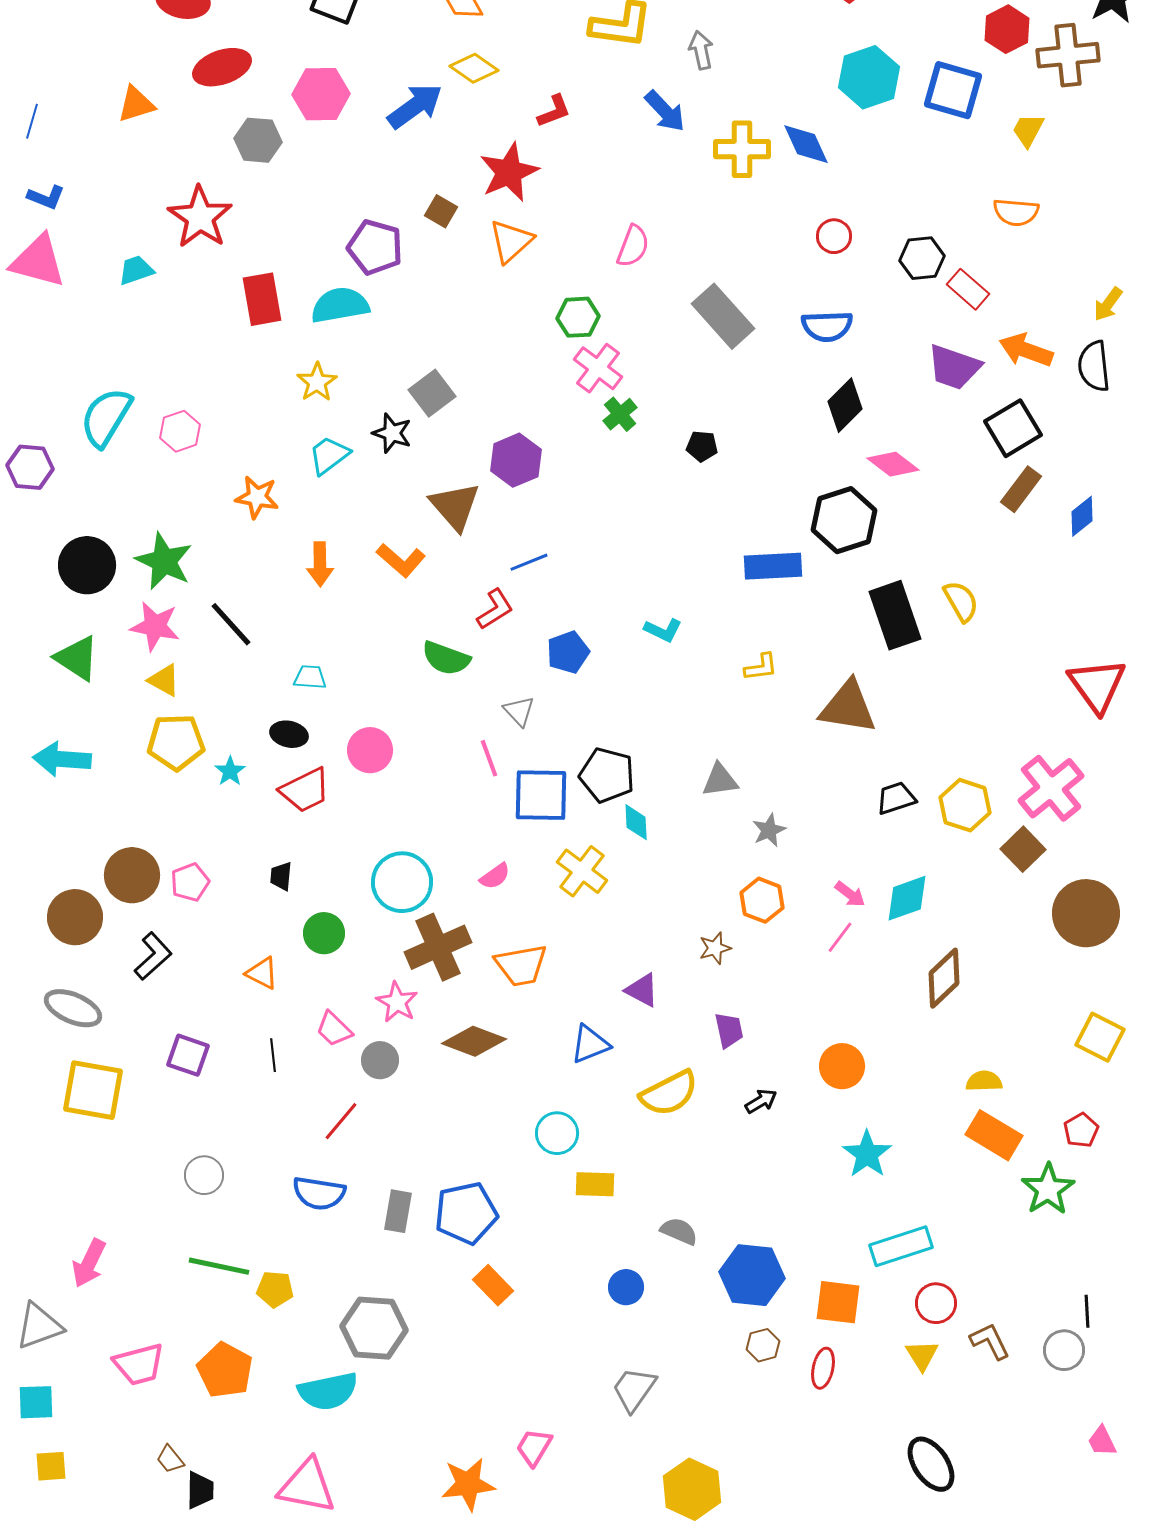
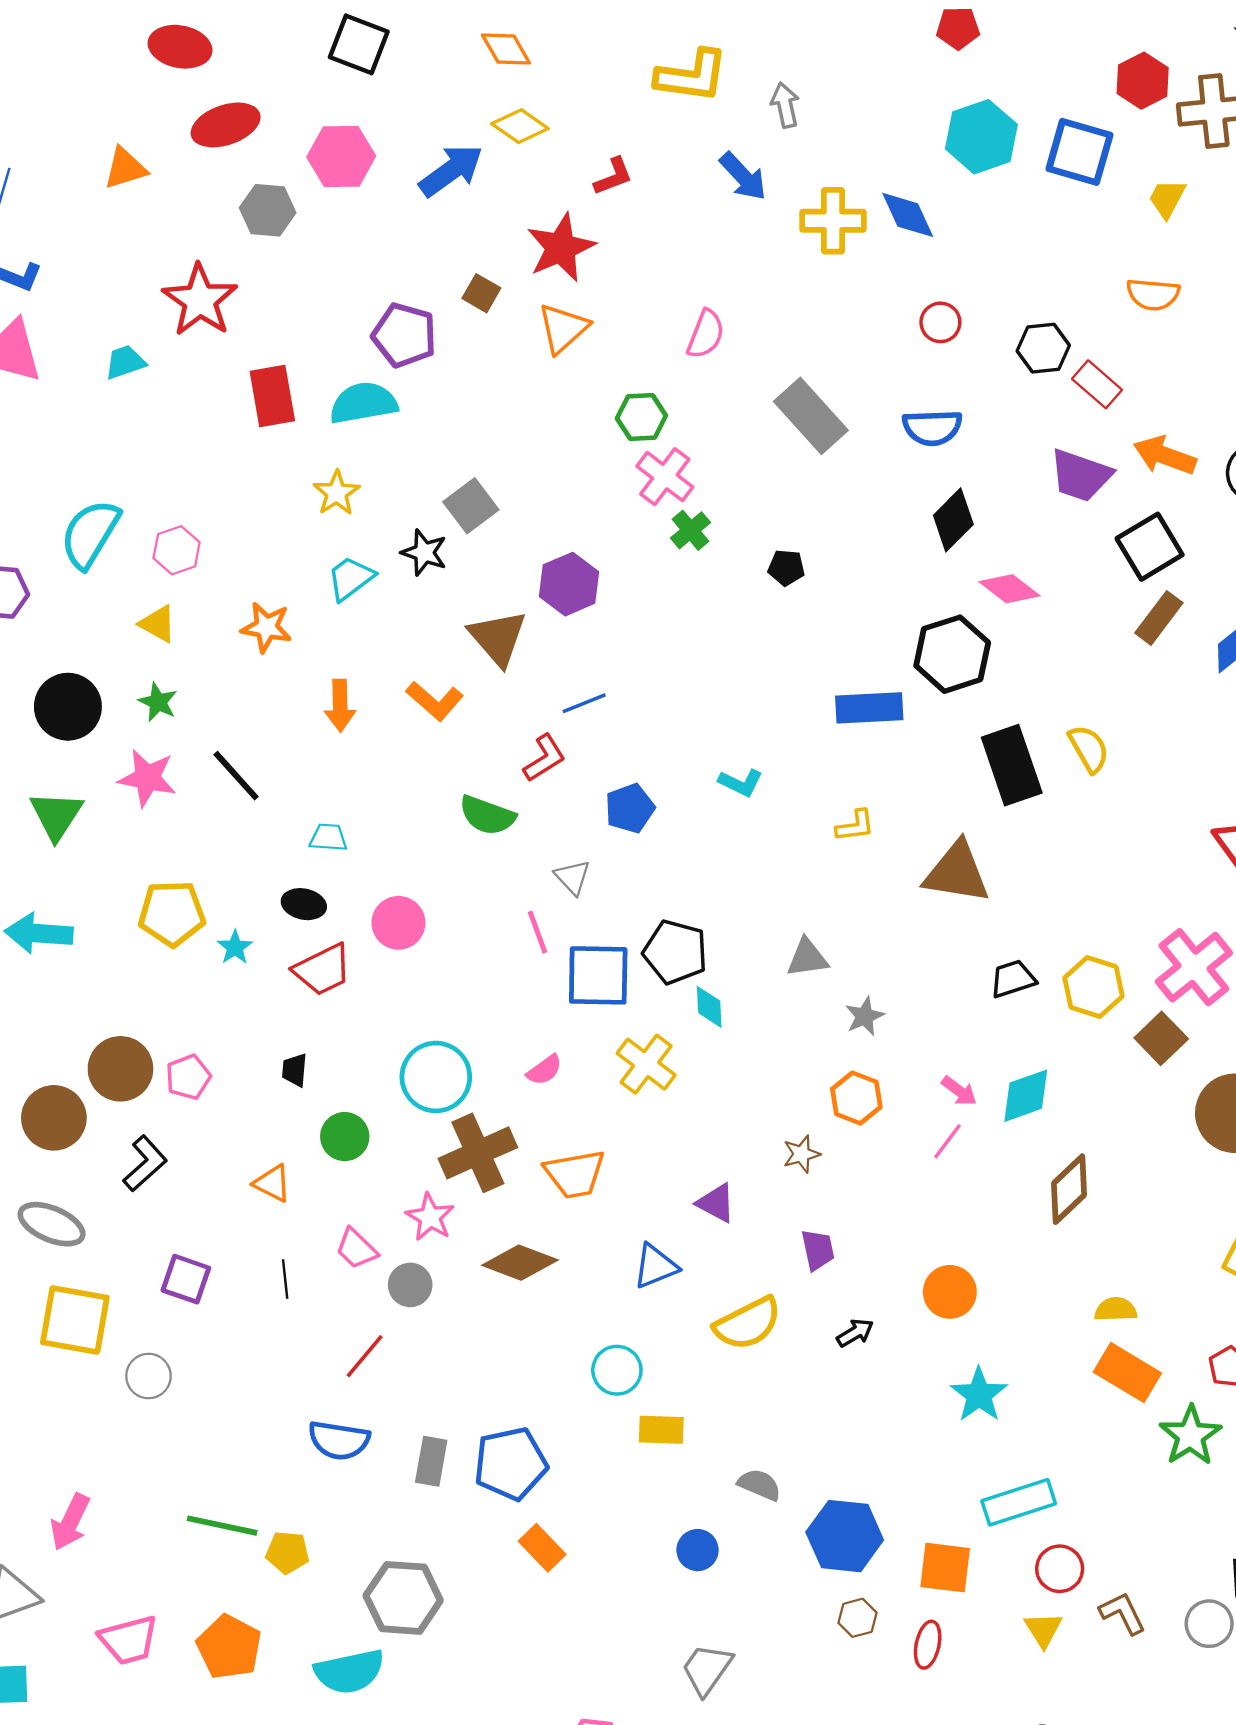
green star: (164, 561) -> (158, 702), size x0.6
green triangle: (77, 658) -> (56, 815), turned 30
yellow triangle: (164, 680) -> (158, 624), moved
gray circle: (204, 1175) -> (148, 1376), moved

